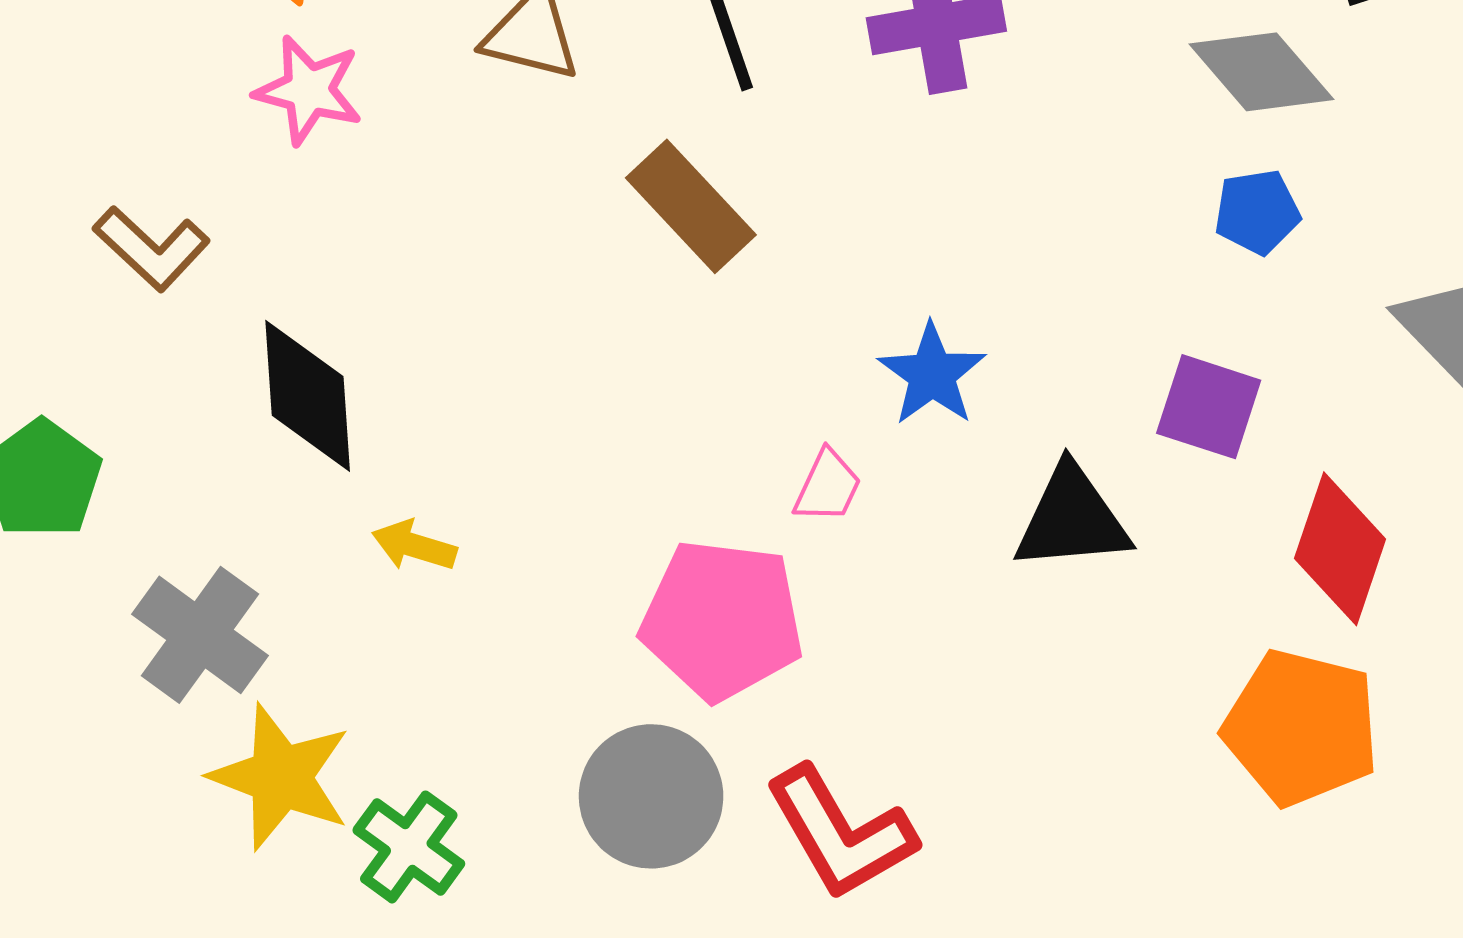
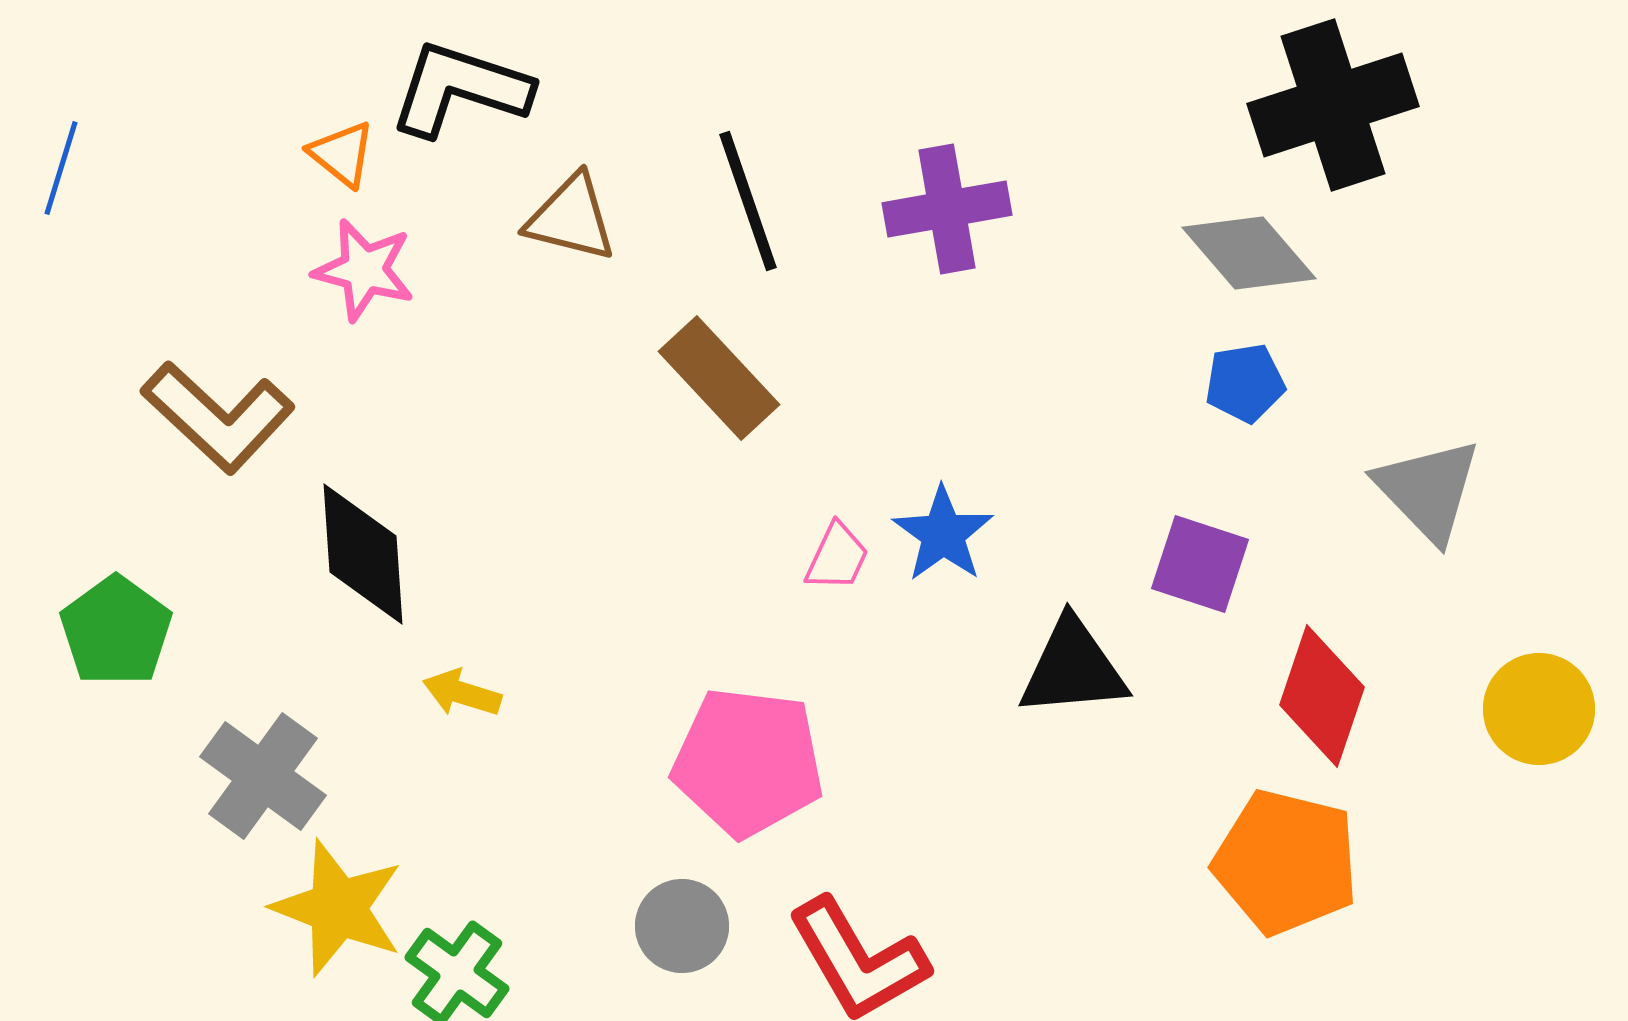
brown L-shape: (152, 248) -> (218, 417), size x1.4
pink trapezoid: (828, 486) -> (837, 557), moved
gray circle: (651, 796) -> (682, 926), size x0.7

